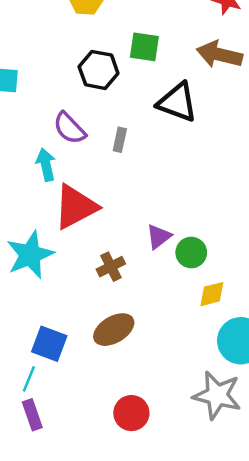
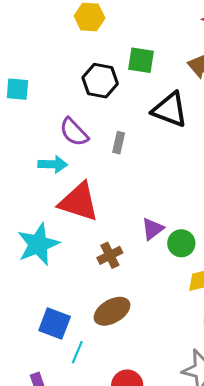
cyan arrow: (46, 165) -> (53, 164), turned 104
red triangle: (76, 207) -> (79, 202), turned 45
cyan line: (29, 379) -> (77, 352), moved

